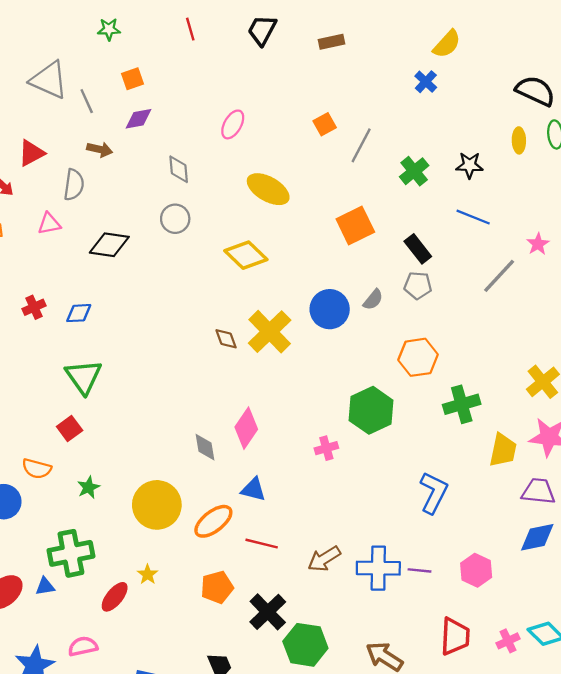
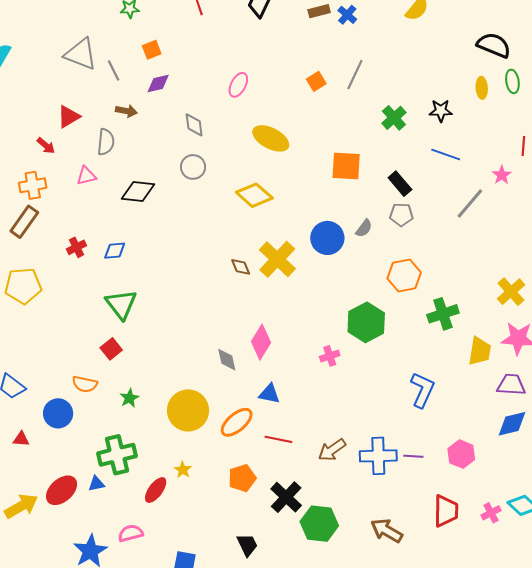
blue cross: (426, 82) -> (347, 15), moved
gray line: (361, 145) -> (355, 75), moved
orange square: (355, 225) -> (346, 166), turned 32

